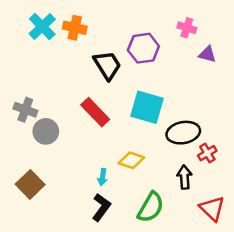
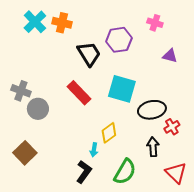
purple triangle: (207, 54) -> (170, 56), moved
yellow diamond: (131, 160) -> (109, 133), turned -55
cyan arrow: (102, 177) -> (94, 150), moved

